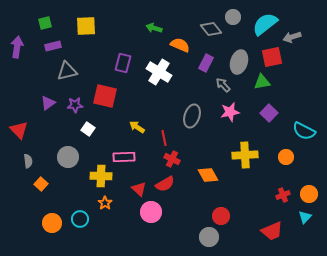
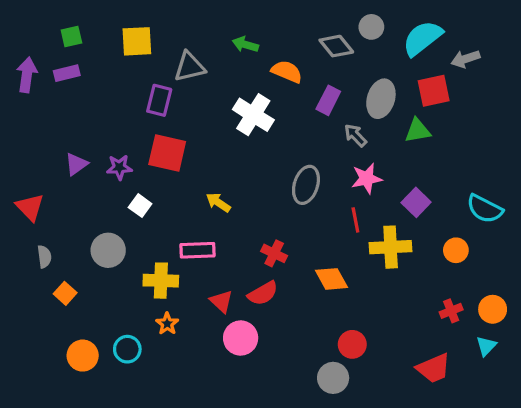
purple rectangle: (53, 46) -> (67, 73), moved
purple rectangle: (123, 63) -> (159, 100), moved
gray triangle: (67, 71) -> (190, 67), moved
purple square: (269, 113) -> (416, 202), moved
red line: (164, 138) -> (355, 220), moved

